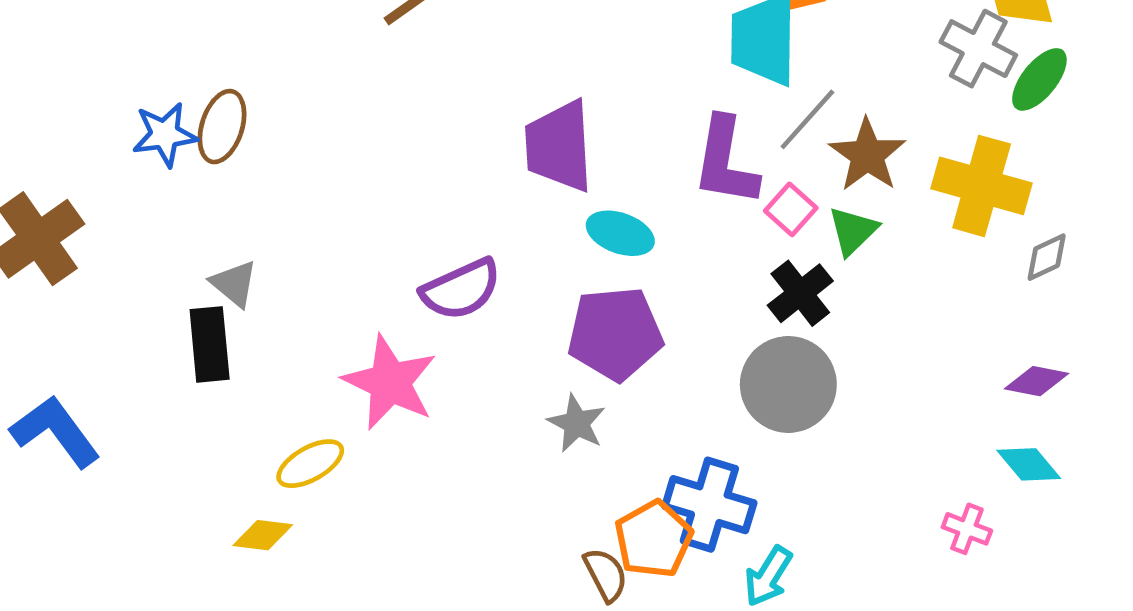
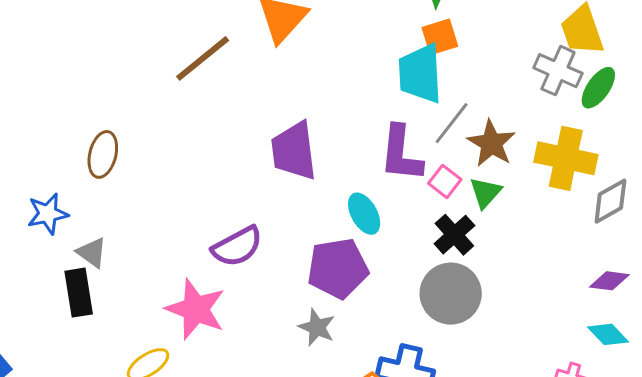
brown ellipse: (222, 127) -> (103, 154), moved
blue star: (165, 135) -> (48, 214), moved
cyan ellipse: (620, 233) -> (364, 214), moved, turned 45
gray diamond: (1047, 257) -> (610, 201), size x1.4

